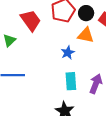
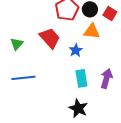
red trapezoid: (31, 20) -> (50, 38), moved

